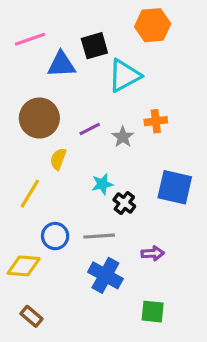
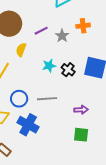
black cross: (124, 203) -> (68, 70), moved
blue cross: (105, 275) -> (28, 125), moved
green square: (153, 312) -> (81, 135), moved

